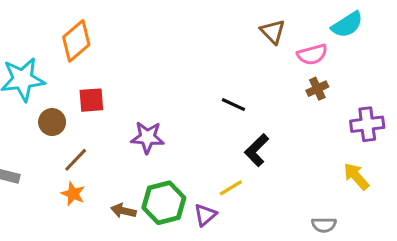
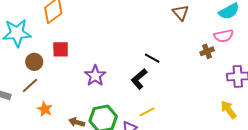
pink semicircle: (312, 54) -> (224, 36), moved
purple star: (147, 137) -> (95, 76), turned 30
black L-shape: (257, 150) -> (139, 79), moved
brown line: (76, 160) -> (30, 86), moved

